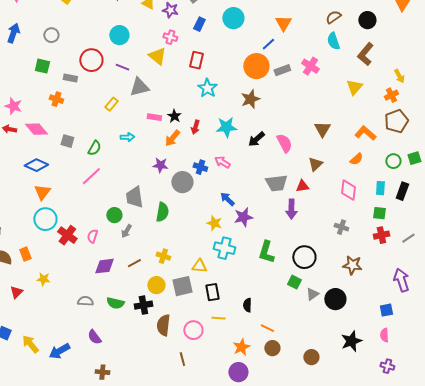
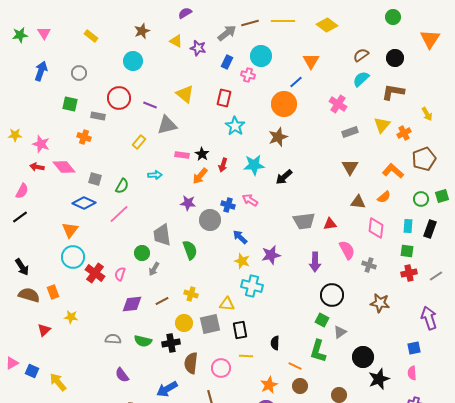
cyan circle: (119, 35) -> (133, 61), moved
pink cross: (170, 37) -> (248, 75), moved
cyan semicircle: (333, 41) -> (361, 79), turned 66
brown L-shape: (365, 54) -> (393, 92), turned 60
gray rectangle: (282, 70) -> (350, 132), moved
orange cross: (391, 95) -> (404, 133), moved
pink semicircle: (284, 143) -> (347, 250), moved
brown triangle: (315, 164) -> (358, 202), moved, turned 49
blue diamond: (36, 165) -> (84, 203), moved
blue arrow: (227, 199) -> (240, 237), moved
purple arrow: (291, 209) -> (315, 262), moved
green semicircle: (162, 212) -> (190, 250), turned -30
green L-shape: (266, 252) -> (318, 351), moved
black circle: (335, 299) -> (363, 357), moved
blue arrow: (59, 351) -> (167, 389), moved

